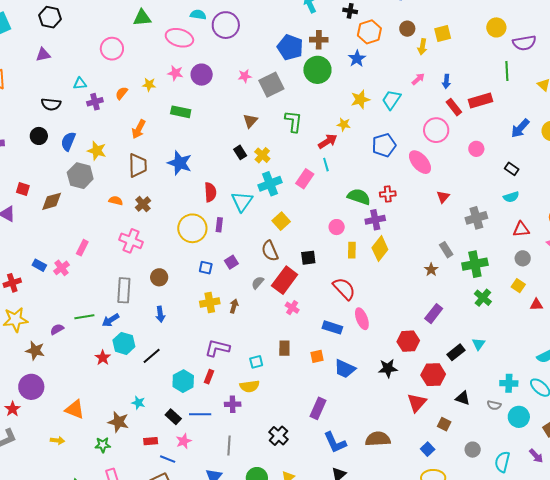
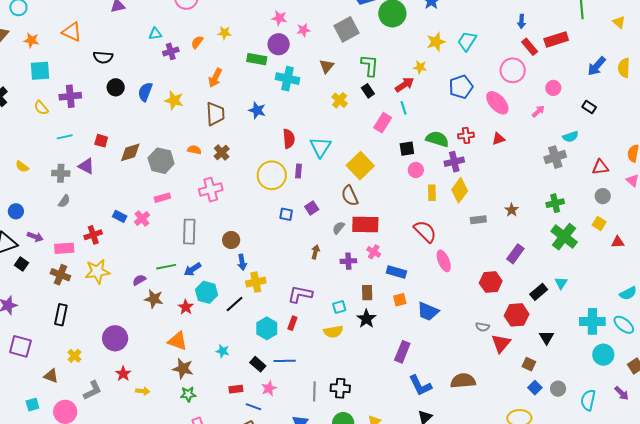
pink star: (175, 73) -> (279, 18), moved
purple circle: (202, 75) -> (279, 44), moved
pink star: (245, 76) -> (303, 30), moved
pink arrow: (418, 79) -> (538, 111), moved
black semicircle: (51, 104) -> (103, 57), moved
black rectangle: (240, 152) -> (368, 91), moved
blue star: (180, 163) -> (257, 110), size x0.7
gray hexagon: (80, 176) -> (161, 161), moved
cyan cross: (270, 184) -> (288, 79), moved, turned 35
red triangle: (443, 197) -> (498, 139), moved, turned 32
cyan semicircle: (511, 197) -> (571, 137), moved
yellow square: (281, 221) -> (360, 166), size x1.5
pink cross: (131, 241) -> (211, 190), turned -35
pink rectangle: (82, 248) -> (162, 198), turned 49
gray rectangle: (446, 250) -> (478, 220), moved, turned -63
black square: (308, 258) -> (407, 149), moved
green cross: (475, 264) -> (555, 203), size x0.7
brown circle: (159, 277) -> (231, 240), moved
red rectangle: (285, 280) -> (365, 224), turned 56
gray rectangle: (124, 290) -> (189, 232), moved
green cross: (483, 298) -> (564, 237), size x1.5
yellow cross: (210, 302) -> (256, 282), moved
blue rectangle: (332, 327) -> (396, 272), moved
brown star: (35, 351) -> (154, 299), moved
black star: (388, 368) -> (366, 319), moved, turned -30
cyan cross: (509, 383) -> (592, 321), size x1.4
black triangle: (463, 398) -> (547, 337), turned 42
purple cross: (233, 404) -> (348, 261), moved
gray semicircle: (494, 405) -> (482, 327), moved
red star: (13, 409) -> (123, 374), moved
orange triangle: (75, 409) -> (178, 341), moved
brown star: (118, 422) -> (183, 369), moved
black cross: (278, 436) -> (340, 388), moved, turned -36
blue square: (428, 449) -> (535, 388), moved

